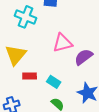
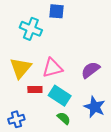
pink triangle: (63, 43) -> (52, 68), moved
cyan rectangle: (54, 82) -> (60, 96), size x1.5

